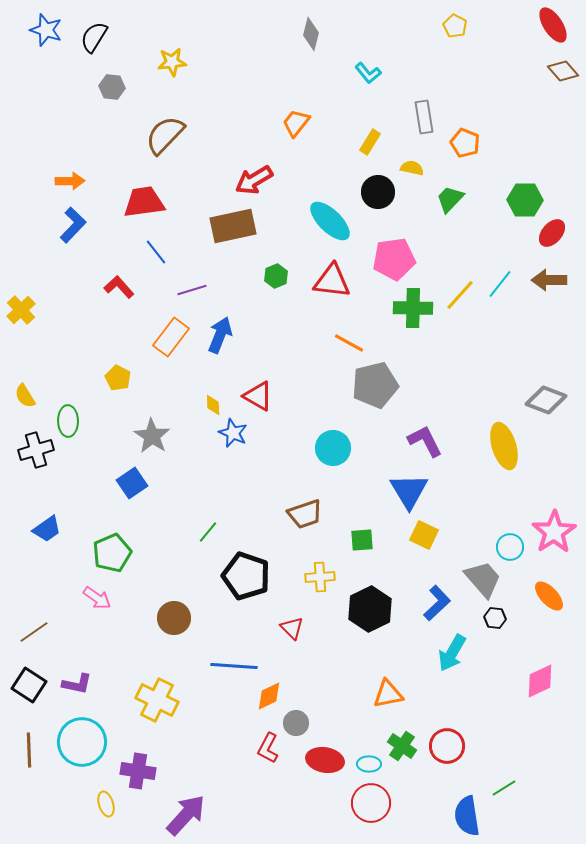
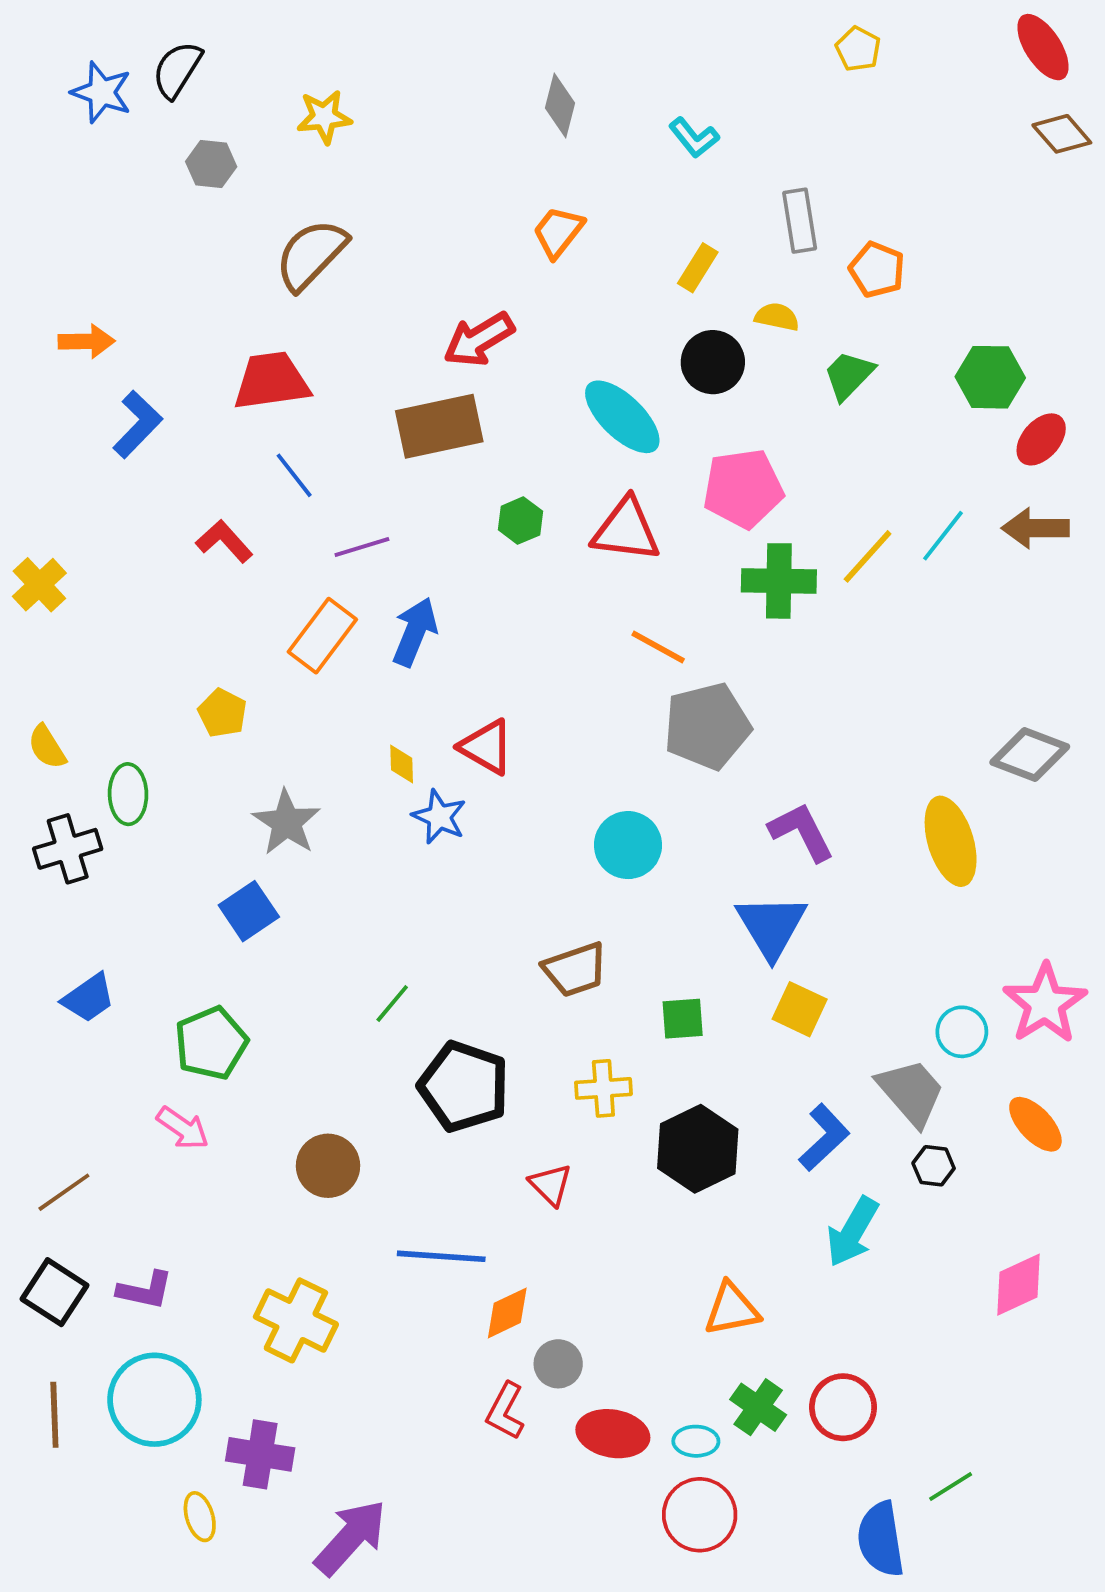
blue star: (46, 30) -> (102, 92), moved
gray diamond: (311, 34) -> (560, 106), moved
orange arrow: (70, 181) -> (87, 341), moved

